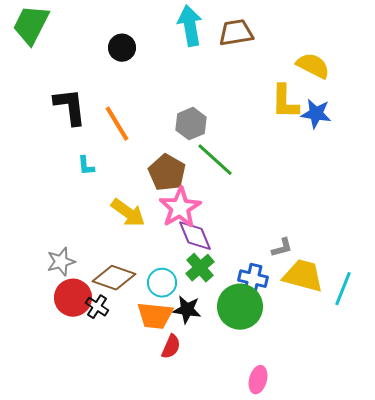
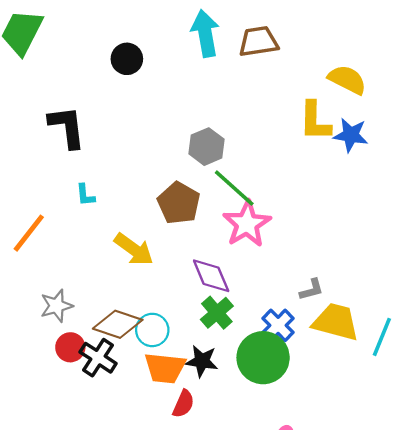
orange line: (117, 124) -> (29, 233), moved, turned 69
pink star: (180, 208) -> (247, 224), moved
blue cross: (253, 279) -> (278, 325), turned 32
cyan circle: (162, 283) -> (152, 330), moved
red circle: (73, 298) -> (70, 347), size x0.7
black cross: (97, 307) -> (98, 358), size x1.4

